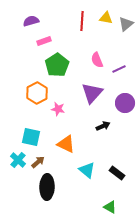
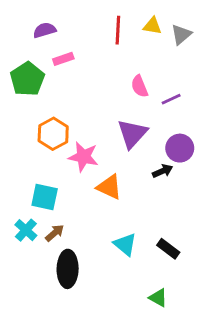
green pentagon: (57, 65) -> (27, 79), moved
pink star: (58, 109) -> (83, 157), size x1.5
black arrow: (103, 126) -> (162, 171), moved
orange triangle: (66, 144) -> (109, 187), moved

